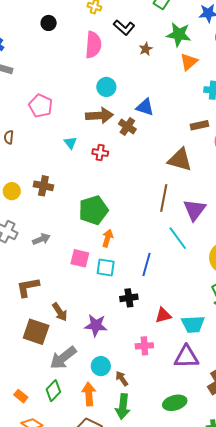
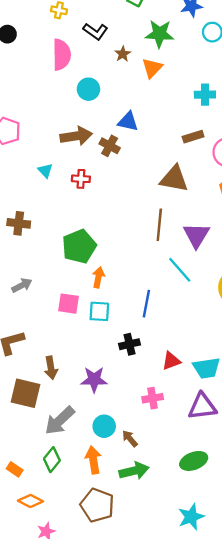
orange triangle: (189, 62) -> (152, 68), moved
cyan circle: (106, 87) -> (88, 89), moved
brown arrow: (60, 312) -> (51, 368), turned 30
green arrow: (123, 407) -> (134, 471), turned -105

